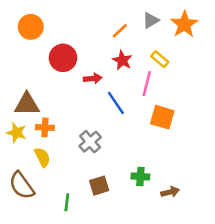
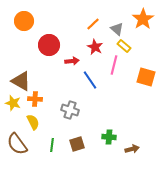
gray triangle: (151, 20) -> (117, 29), moved, turned -48
brown triangle: (27, 104) -> (21, 81), turned 30
orange square: (162, 117) -> (146, 77), moved
gray cross: (90, 142) -> (70, 110), turned -30
green line: (67, 202) -> (52, 145), moved

